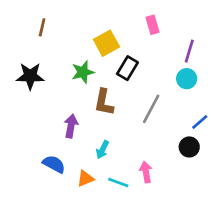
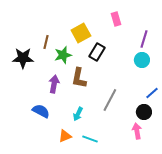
brown line: (42, 27) -> (46, 42), moved
gray line: (151, 109) -> (110, 100), moved
purple arrow: (71, 126) -> (54, 84), moved
blue semicircle: (54, 164) -> (41, 111), moved
pink arrow: (146, 172) -> (137, 131), moved

